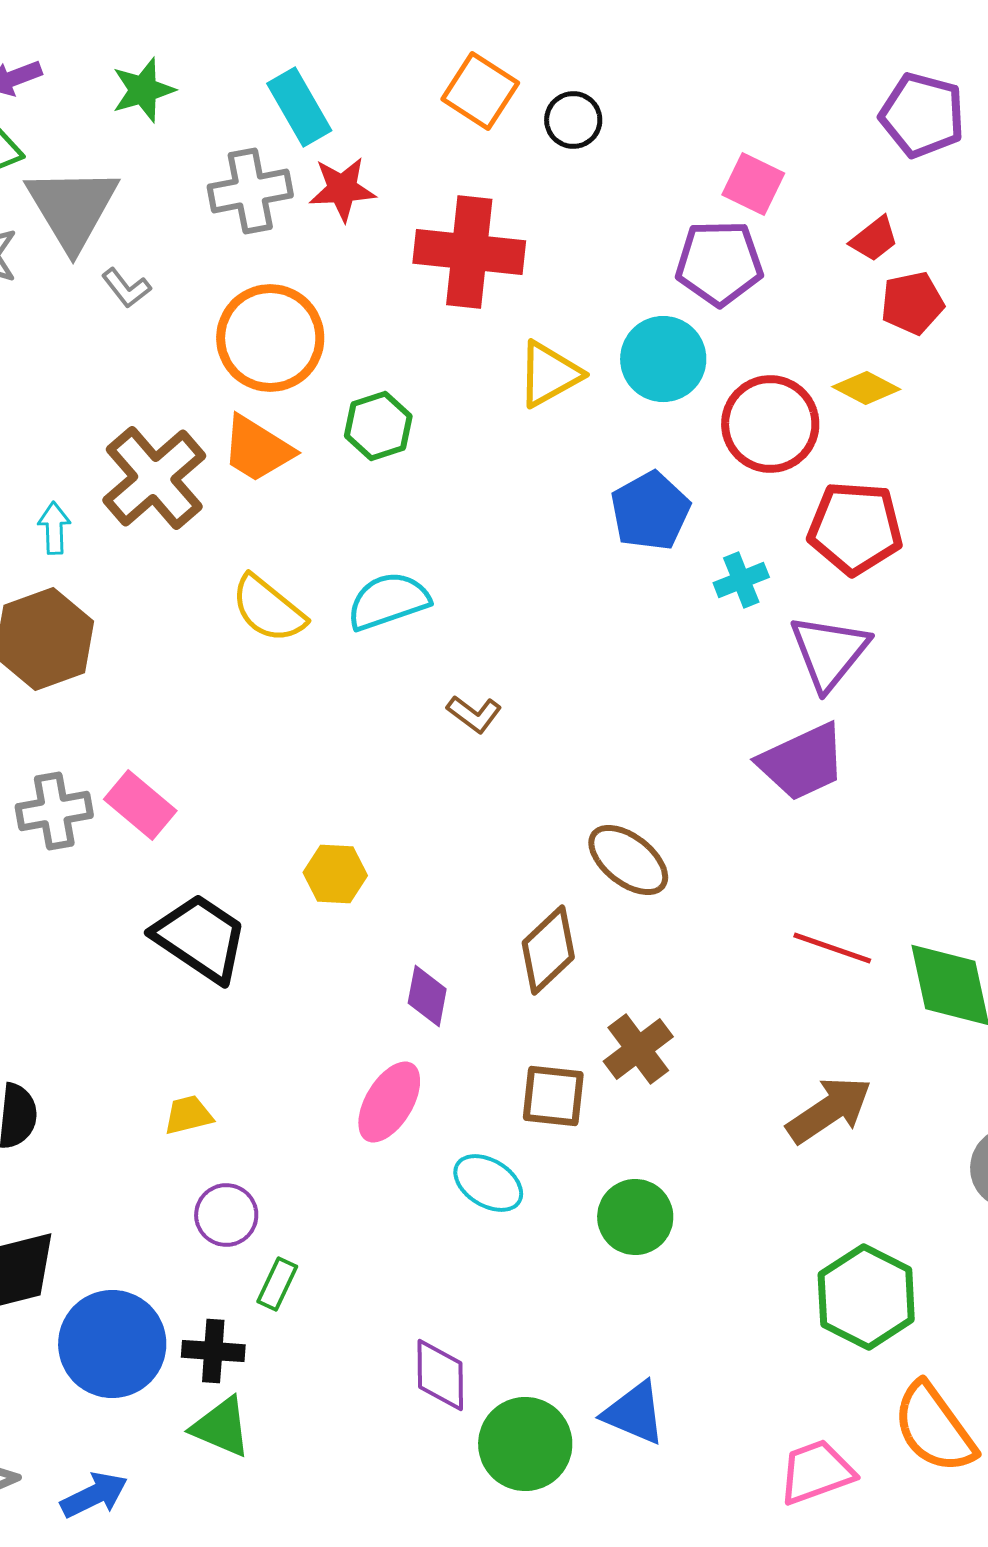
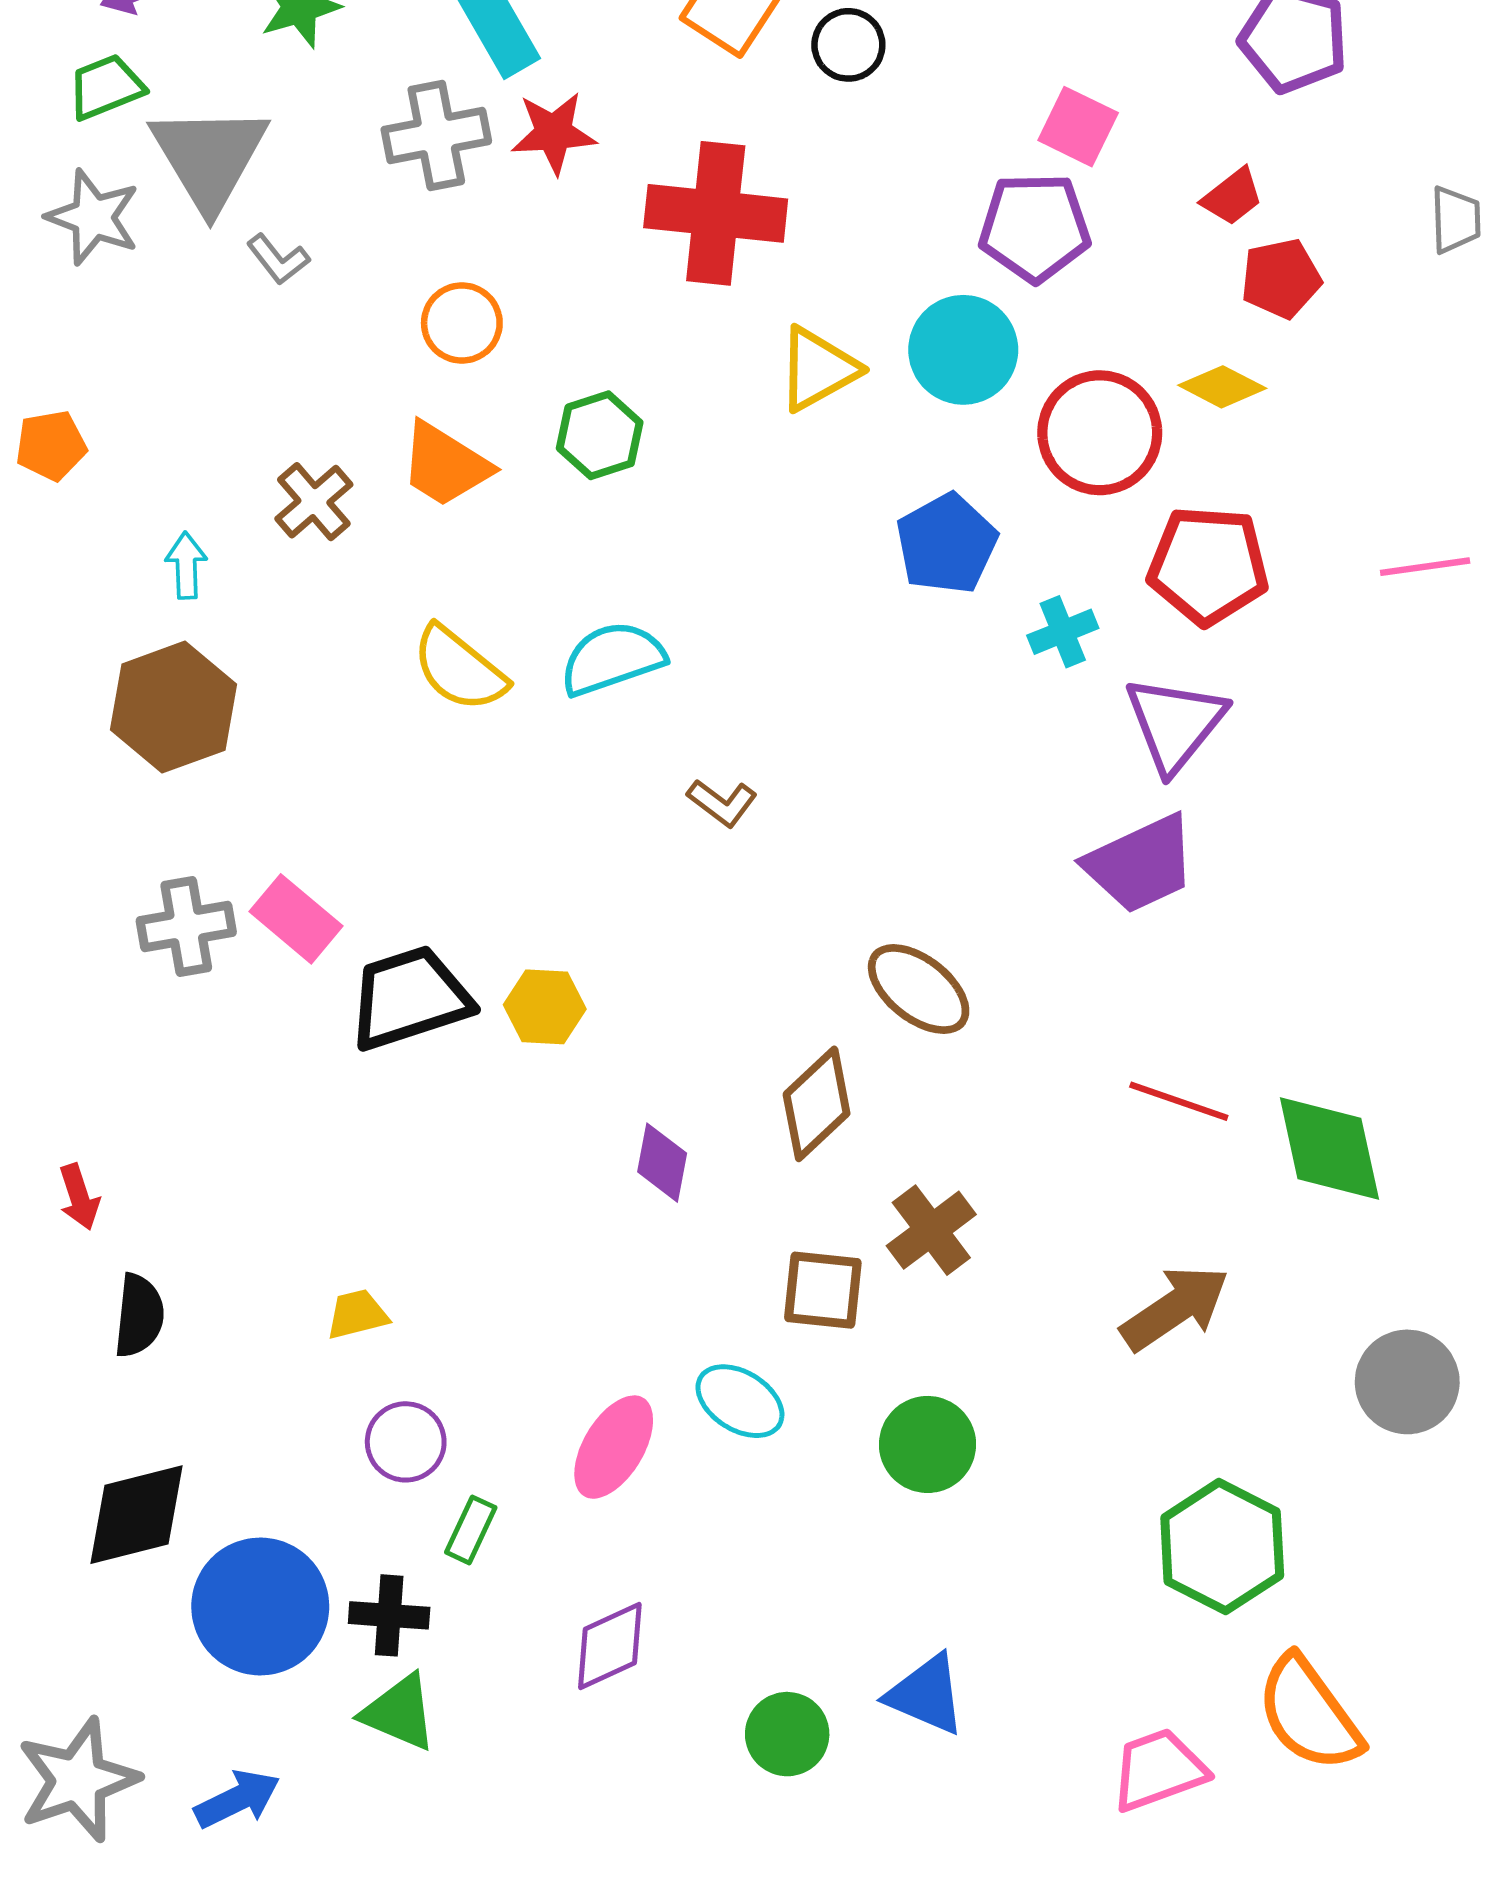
orange circle: (270, 338) -> (462, 323), size x0.6
brown cross: (154, 478) -> (314, 502), size x0.6
black trapezoid: (200, 938) -> (410, 998), moved, turned -52
pink ellipse: (389, 1102) -> (614, 1447), moved
purple diamond: (440, 1375) -> (610, 1646), moved, turned 66
green circle: (525, 1444) -> (787, 1734), size x0.7

